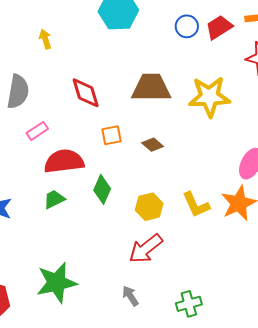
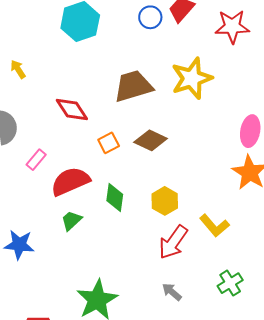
brown diamond: (153, 145) -> (151, 140), size x1.5
yellow L-shape: (196, 205) -> (214, 226), moved

